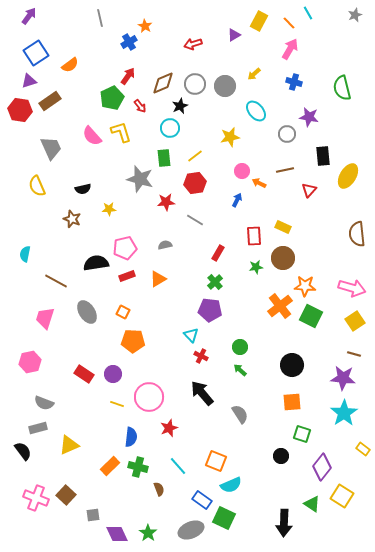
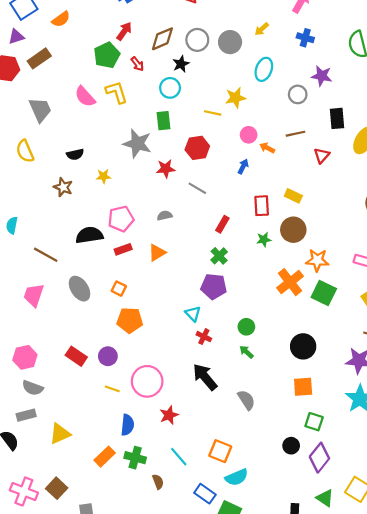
cyan ellipse: (256, 111) -> (264, 69), turned 60
yellow line: (195, 156) -> (213, 113), moved, turned 49
pink hexagon: (30, 362) -> (25, 357), moved
purple diamond: (322, 467) -> (319, 458), moved

